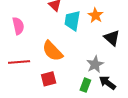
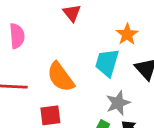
cyan trapezoid: (72, 21) -> (107, 63), moved

